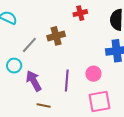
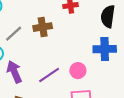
purple line: (67, 81) -> (49, 75), turned 45

